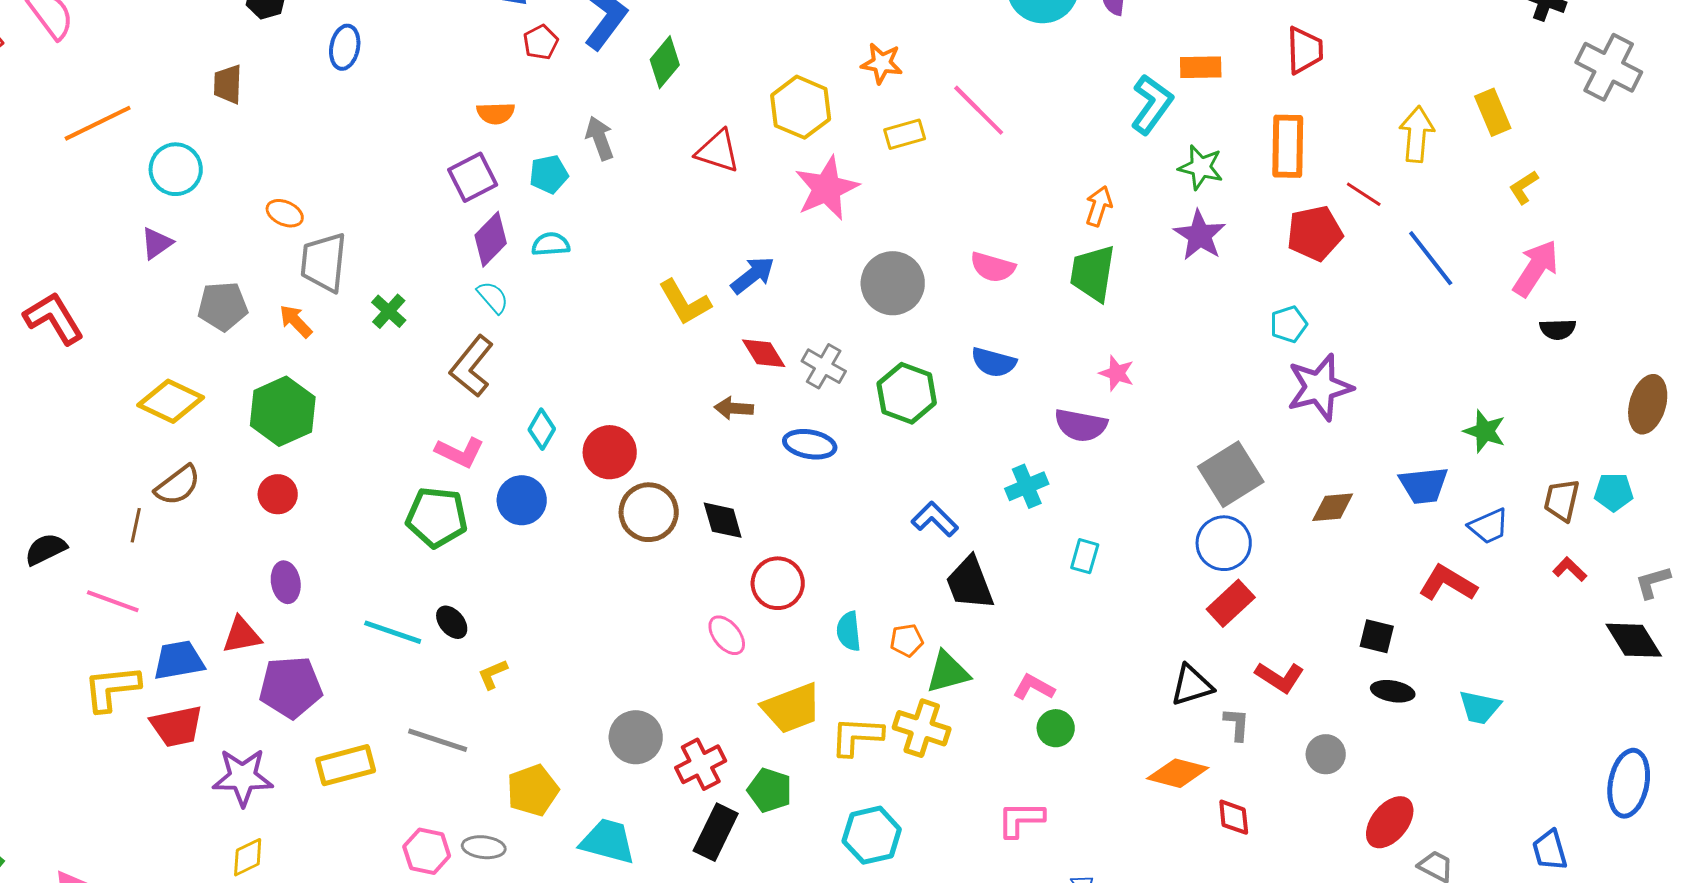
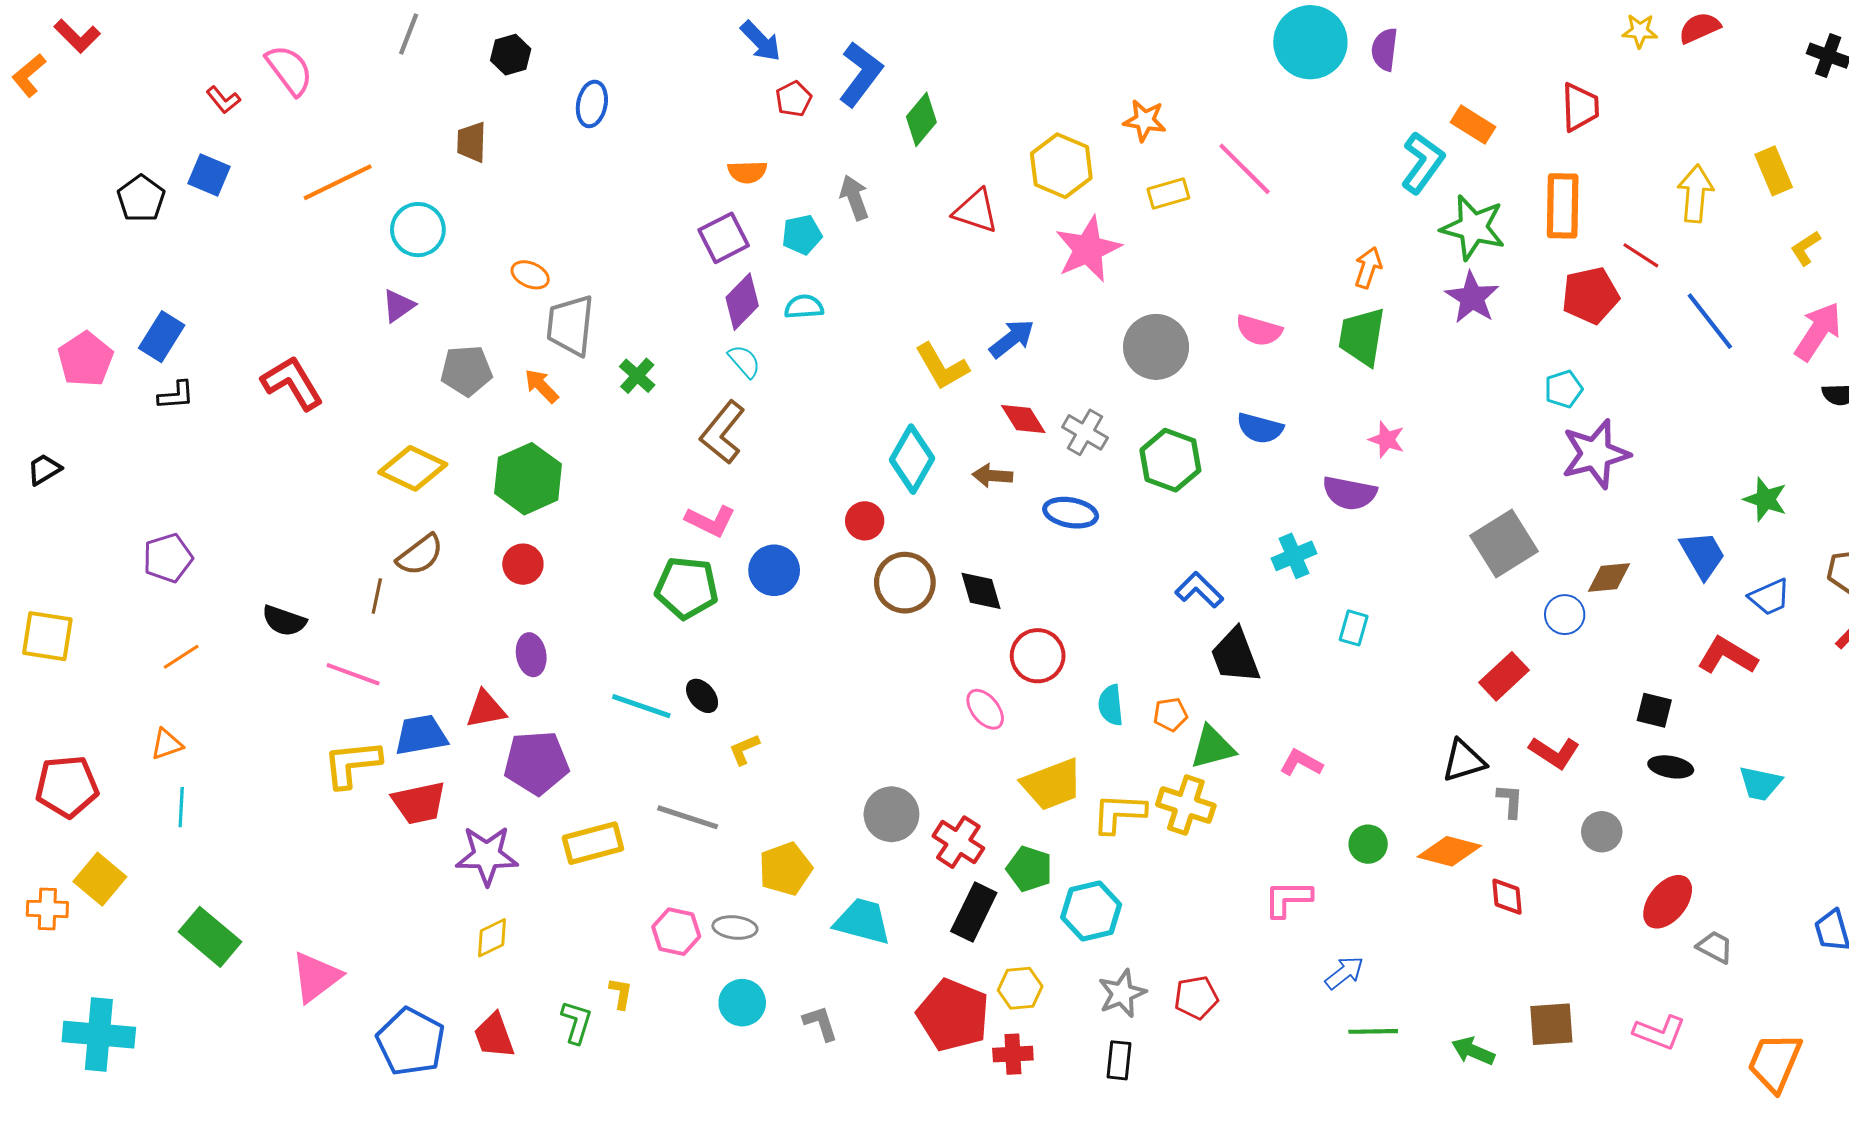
orange rectangle: (1201, 67) -> (1473, 125), turned 33
green star: (1201, 167) -> (1473, 227), size x1.4
cyan diamond: (542, 429) -> (912, 459), moved, size x1.6
red circle: (610, 452) -> (865, 521), size x0.7
blue trapezoid: (1424, 485) -> (1703, 555), turned -114
blue circle: (1224, 543) -> (1565, 615), moved, size x0.7
black semicircle: (46, 549) -> (284, 621), turned -135
green circle: (1056, 728) -> (1368, 844), moved
red cross: (701, 764) -> (958, 842), turned -30
cyan hexagon: (872, 835) -> (1091, 911), moved

